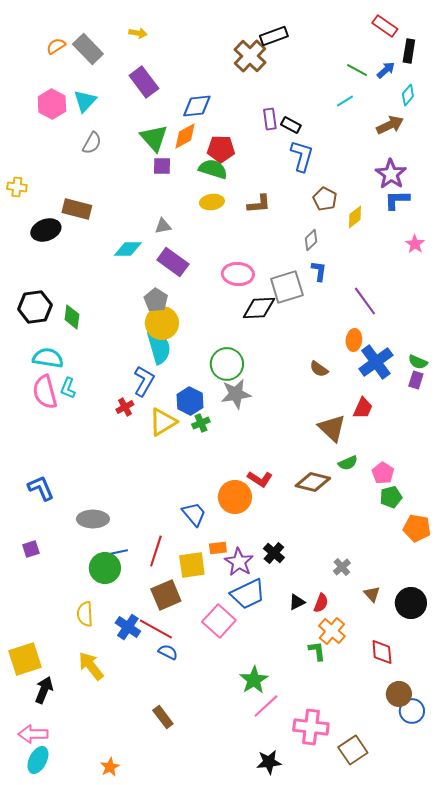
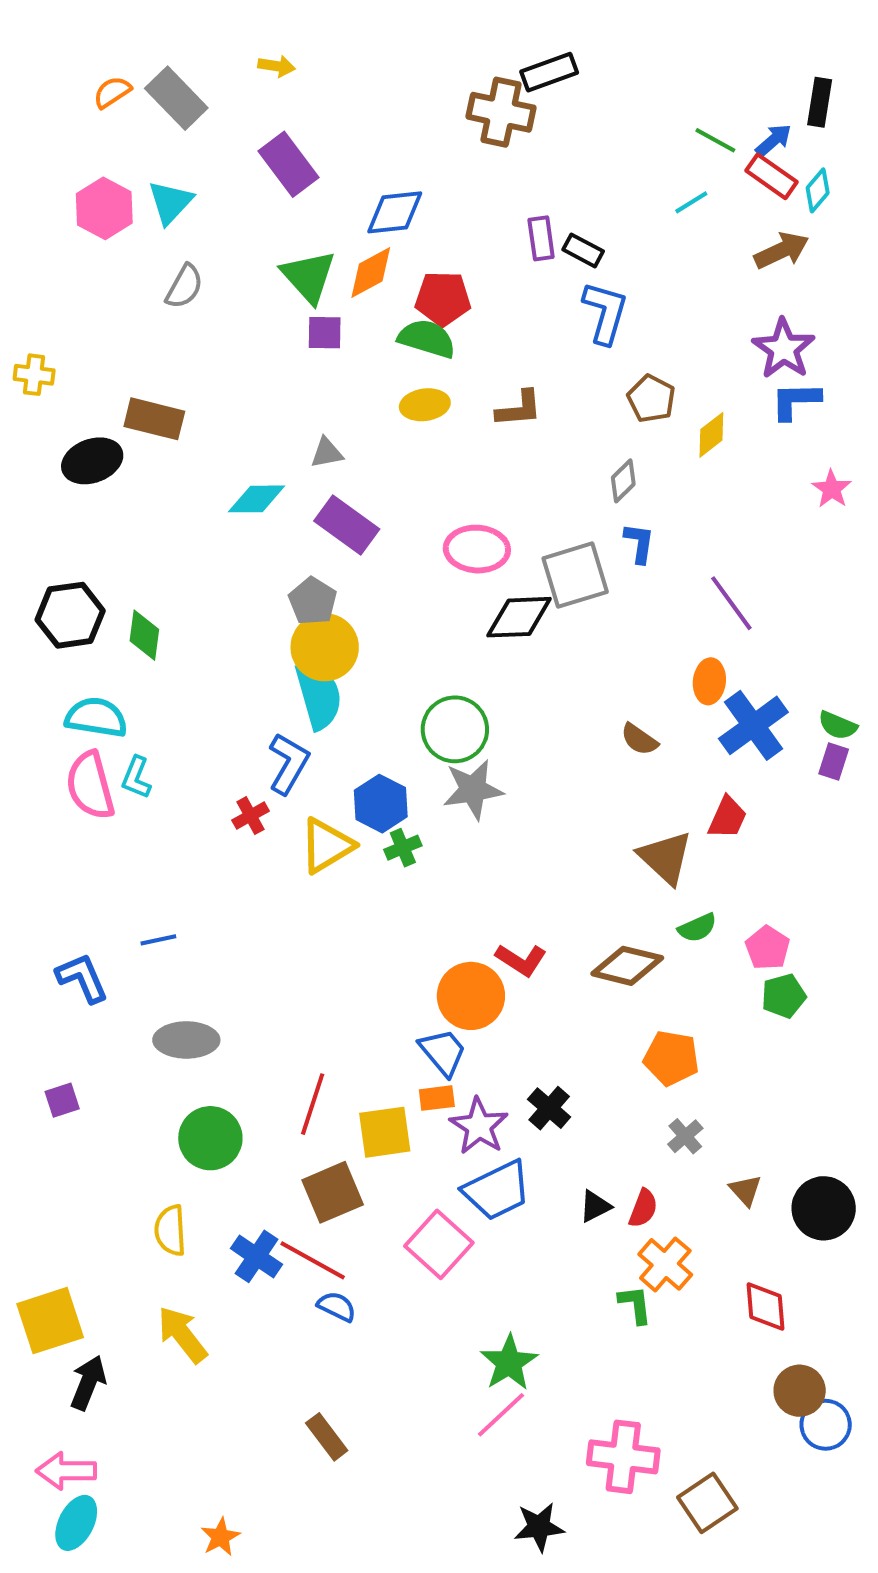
red rectangle: (385, 26) -> (772, 176), moved
brown cross: (250, 56) -> (501, 112), turned -32
blue trapezoid: (194, 514) -> (443, 1052), moved
orange pentagon: (417, 528) -> (671, 1058), moved
blue line: (119, 552) -> (158, 940), moved
pink line: (266, 706) -> (501, 1415), moved

